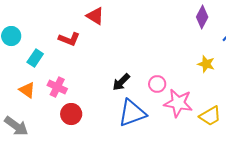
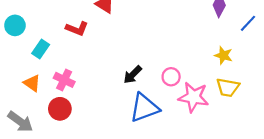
red circle: (71, 114) -> (60, 109), moved
yellow trapezoid: (210, 116) -> (228, 87), moved, turned 40

